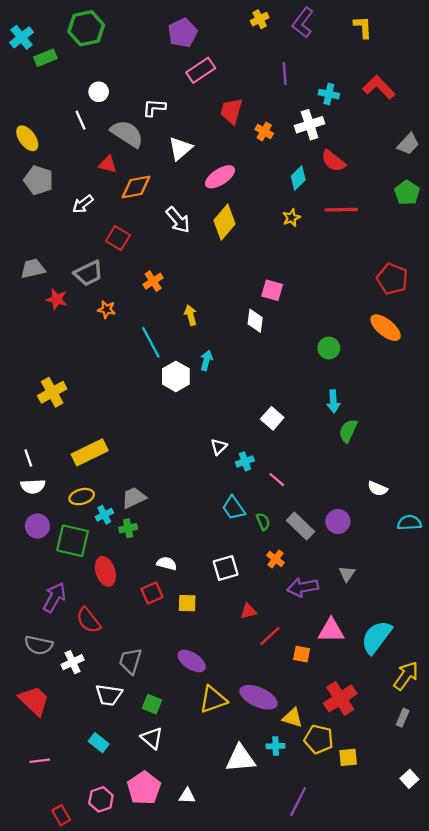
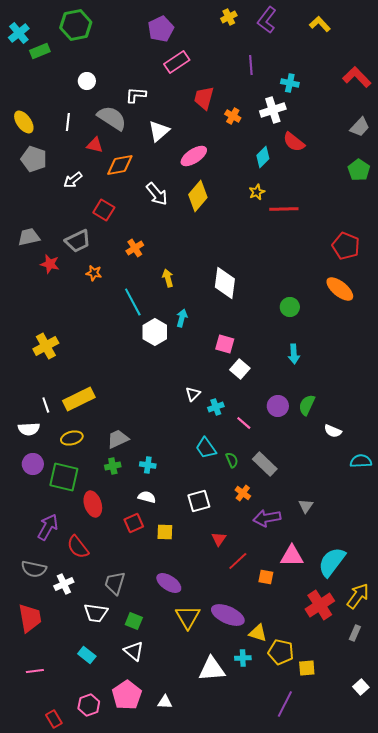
yellow L-shape: (363, 27) -> (320, 24), turned -40
red L-shape: (379, 87) -> (357, 77), moved
white line: (81, 120) -> (68, 122), moved, turned 30
red line: (341, 210) -> (284, 209), moved
pink square: (272, 290) -> (225, 344), moved
white diamond: (255, 321) -> (225, 283), size x1.5
green semicircle: (348, 431) -> (307, 405), moved
white line: (28, 458) -> (46, 405), moved
cyan cross: (104, 515) -> (148, 465), moved, turned 35
purple circle: (338, 522) -> (278, 406), moved
red triangle: (248, 611) -> (219, 539), turned -42
red cross: (340, 698) -> (320, 605), moved
yellow triangle: (213, 700) -> (188, 617), turned -40
red trapezoid: (34, 701) -> (30, 618), turned 36
purple line: (298, 802) -> (285, 704), moved

